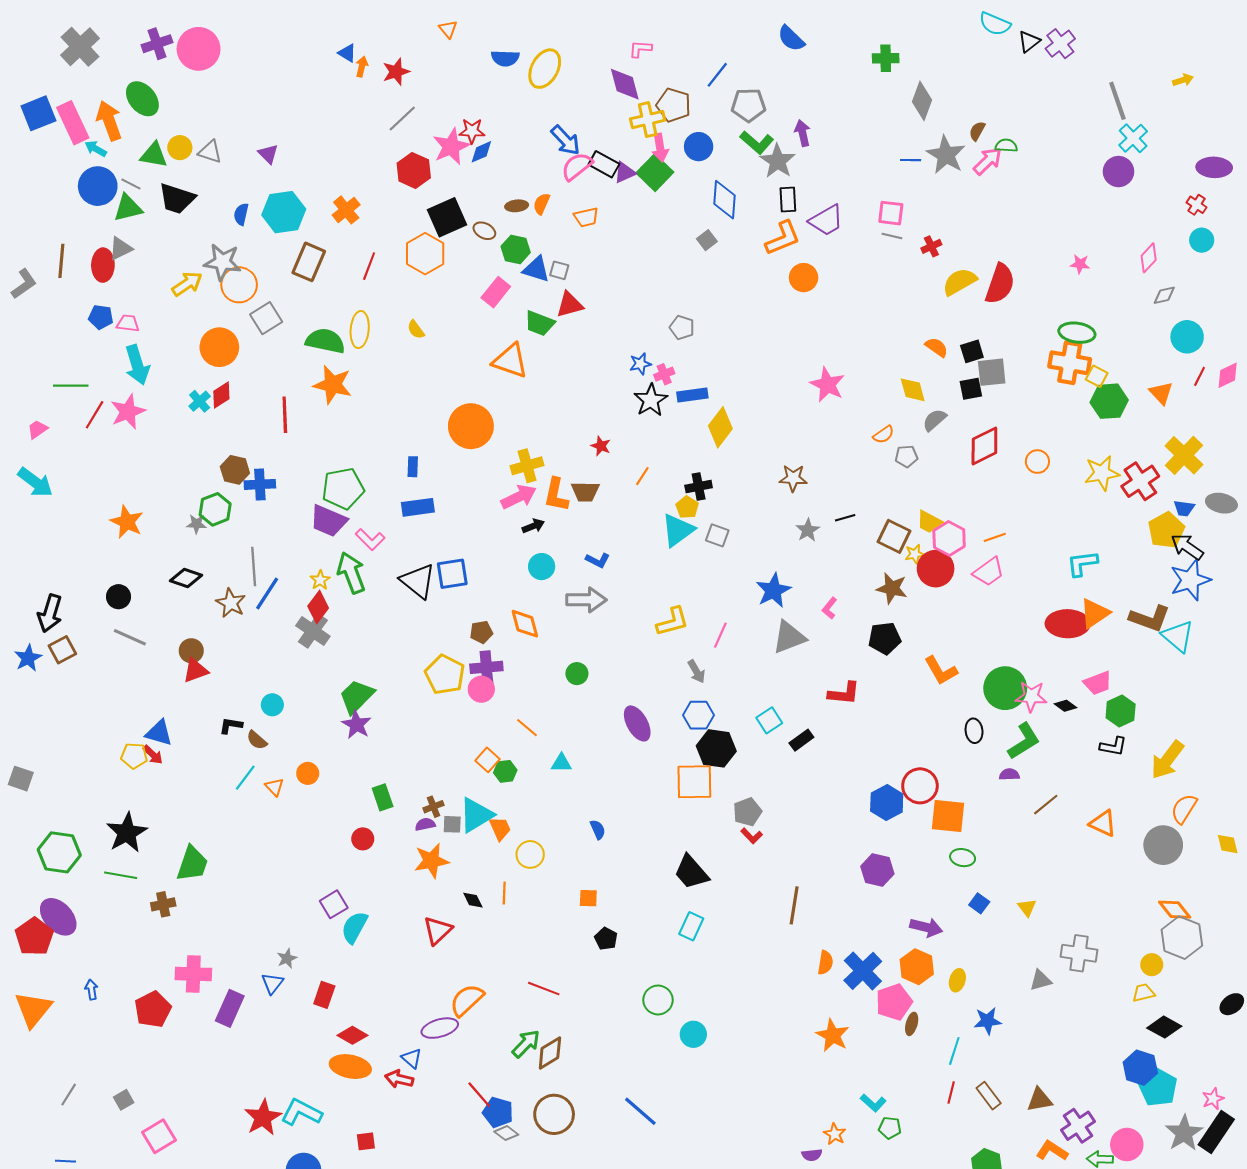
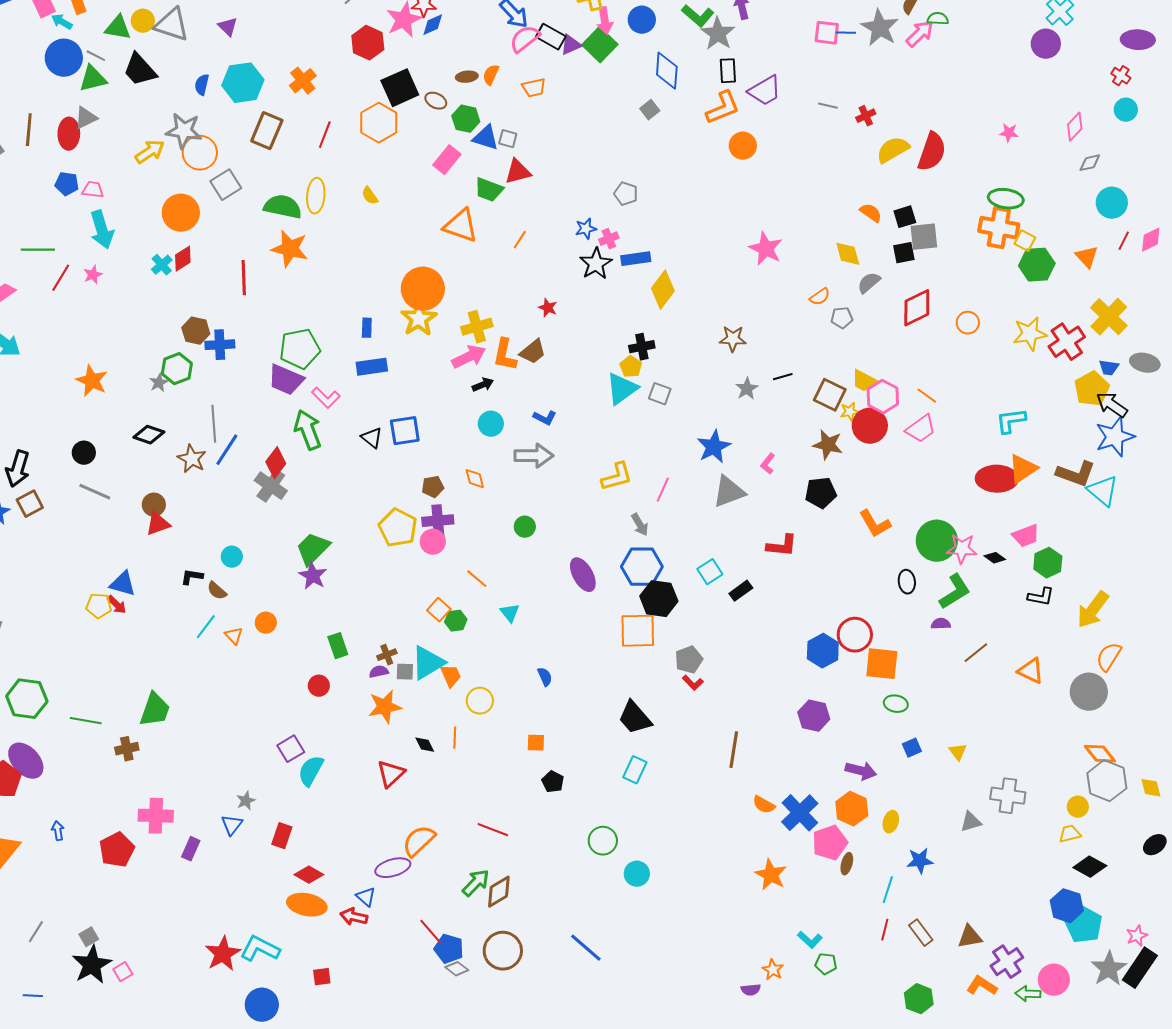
gray triangle: (210, 152) -> (172, 25), size x1.5
black trapezoid: (177, 199) -> (140, 70), turned 30
pink square: (891, 213) -> (827, 33), moved
pink star: (128, 412) -> (93, 275), size x0.6
orange line: (642, 476) -> (520, 240), moved
brown trapezoid: (585, 492) -> (533, 352), turned -40
gray star: (196, 524) -> (159, 383), turned -30
orange line: (995, 537) -> (927, 396), turned 55
yellow star: (320, 580) -> (419, 319), moved, size x1.8
black triangle: (418, 581) -> (372, 438), size x0.6
orange diamond: (525, 624) -> (475, 479), size x0.7
blue hexagon: (699, 715) -> (642, 567), size x1.4
cyan triangle: (561, 763) -> (510, 613), turned 50
black star: (127, 833) -> (92, 965), moved
yellow diamond: (1228, 844) -> (1151, 788), moved
blue square: (979, 903) -> (912, 748), turned 30
orange semicircle: (825, 963) -> (764, 805), turned 110
purple rectangle: (230, 1008) -> (191, 849), size x0.7
pink square: (159, 1136) -> (123, 972), size x0.6

